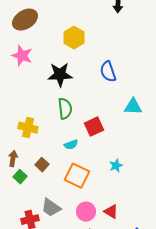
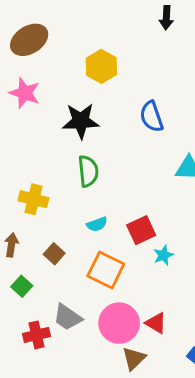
red square: (94, 127) -> (141, 230), moved
green square: (20, 177) -> (22, 286), moved
pink circle: (86, 212) -> (119, 323), size x1.4

